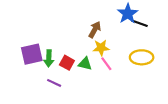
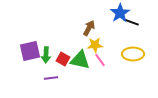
green triangle: (85, 64) -> (80, 60), size x1.5
purple line: (54, 83) -> (51, 78), turned -32

